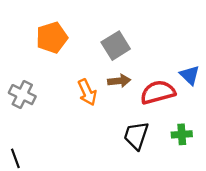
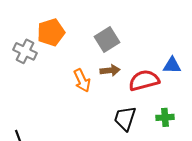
blue triangle: (190, 75) -> (172, 65), turned -42
gray cross: (22, 95) -> (25, 51), moved

